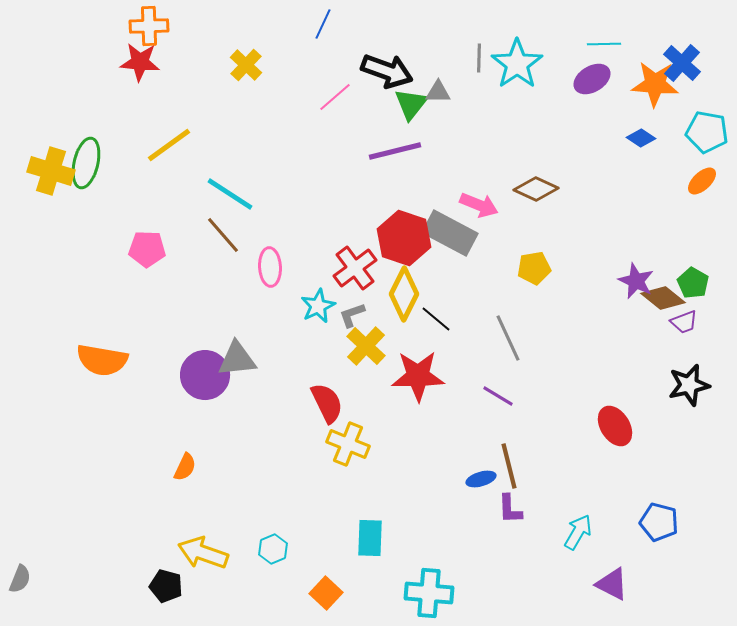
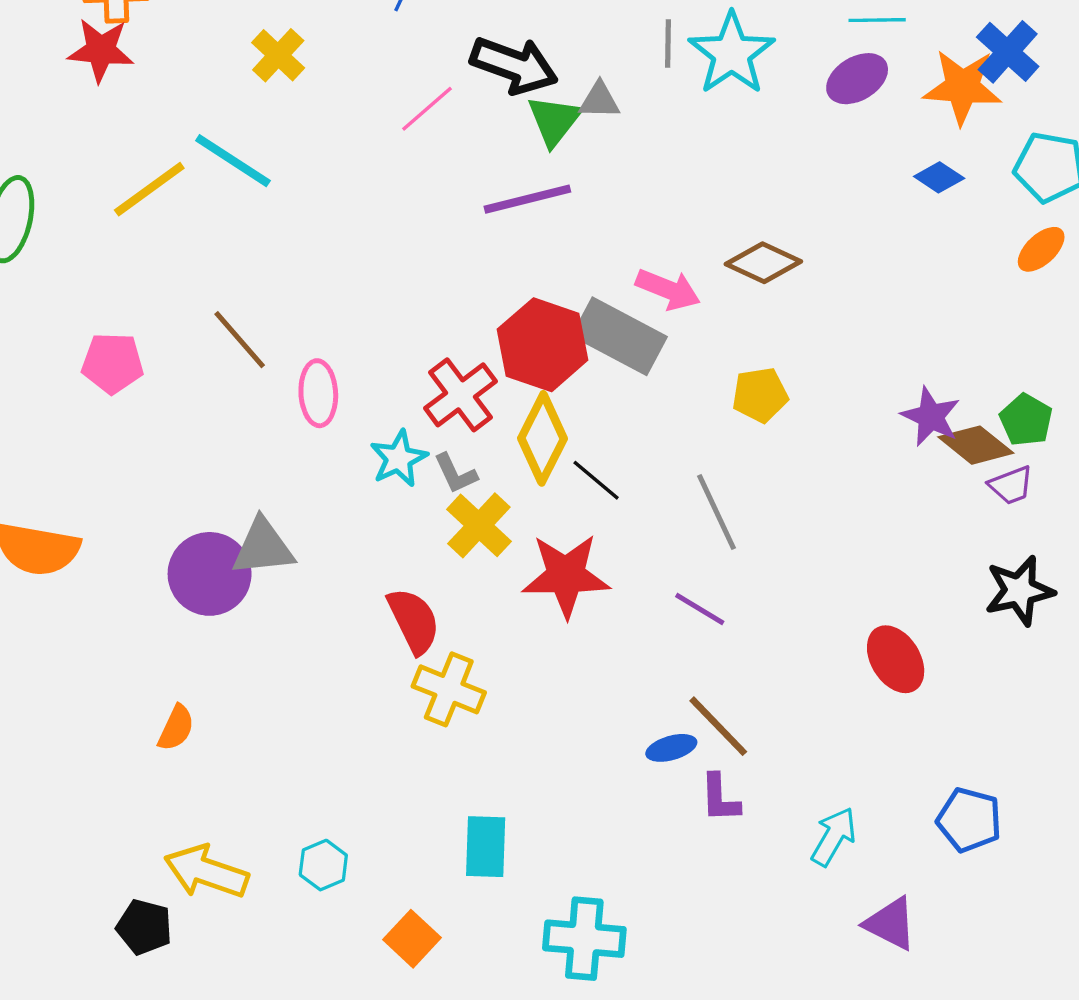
cyan line: (230, 194) -> (233, 161), moved
gray L-shape: (352, 315) -> (456, 474), turned -96
brown line: (509, 466) -> (718, 726), turned -30

